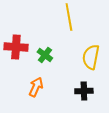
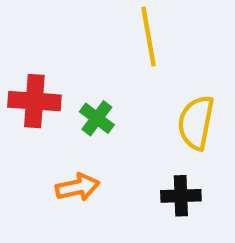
orange arrow: (36, 87) -> (78, 187), turned 54

